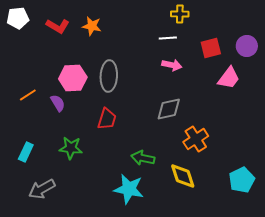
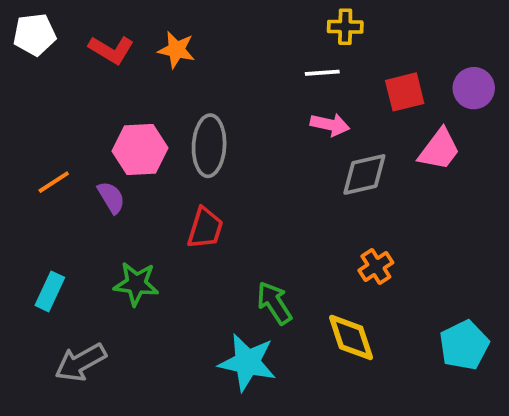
gray diamond: (169, 109) -> (364, 174), moved
orange cross: (196, 139) -> (376, 266), size x0.7
green arrow: (143, 158) -> (274, 303), turned 45

